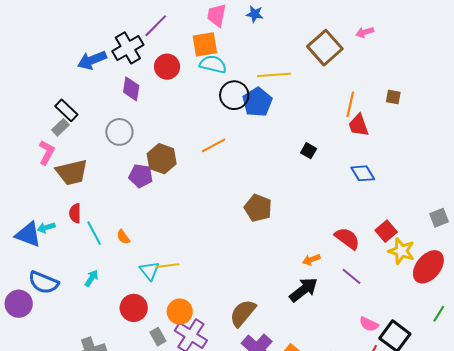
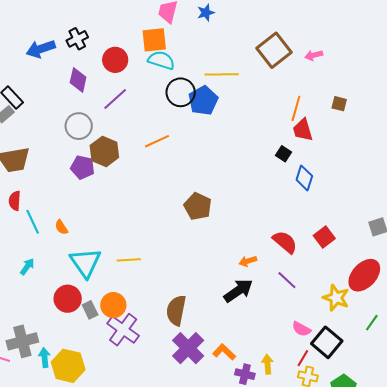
blue star: (255, 14) -> (206, 13), turned -30
purple line: (156, 26) -> (115, 99), moved
pink arrow: (365, 32) -> (314, 55), moved
black cross: (128, 48) -> (77, 39), size x0.7
gray circle: (119, 132) -> (79, 126), moved
black square: (309, 151) -> (284, 154), moved
blue diamond: (363, 173) -> (304, 178), turned 45
yellow star: (401, 251) -> (336, 298), moved
yellow line: (167, 266) -> (129, 260), moved
cyan triangle: (149, 271) -> (86, 263), size x1.6
brown semicircle: (243, 313) -> (176, 310), turned -32
gray rectangle: (158, 337) -> (90, 310), moved

